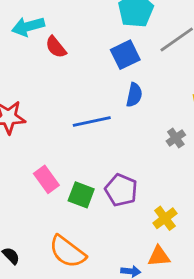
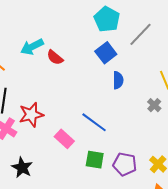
blue line: (92, 121) -> (94, 122), moved, turned 60
pink rectangle: (46, 179) -> (64, 139), moved
purple pentagon: (121, 190) -> (125, 164), moved

